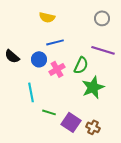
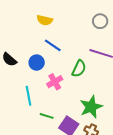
blue line: (55, 42) -> (53, 45), turned 48
pink cross: (57, 69) -> (55, 82), moved
green star: (93, 87) -> (91, 107), moved

